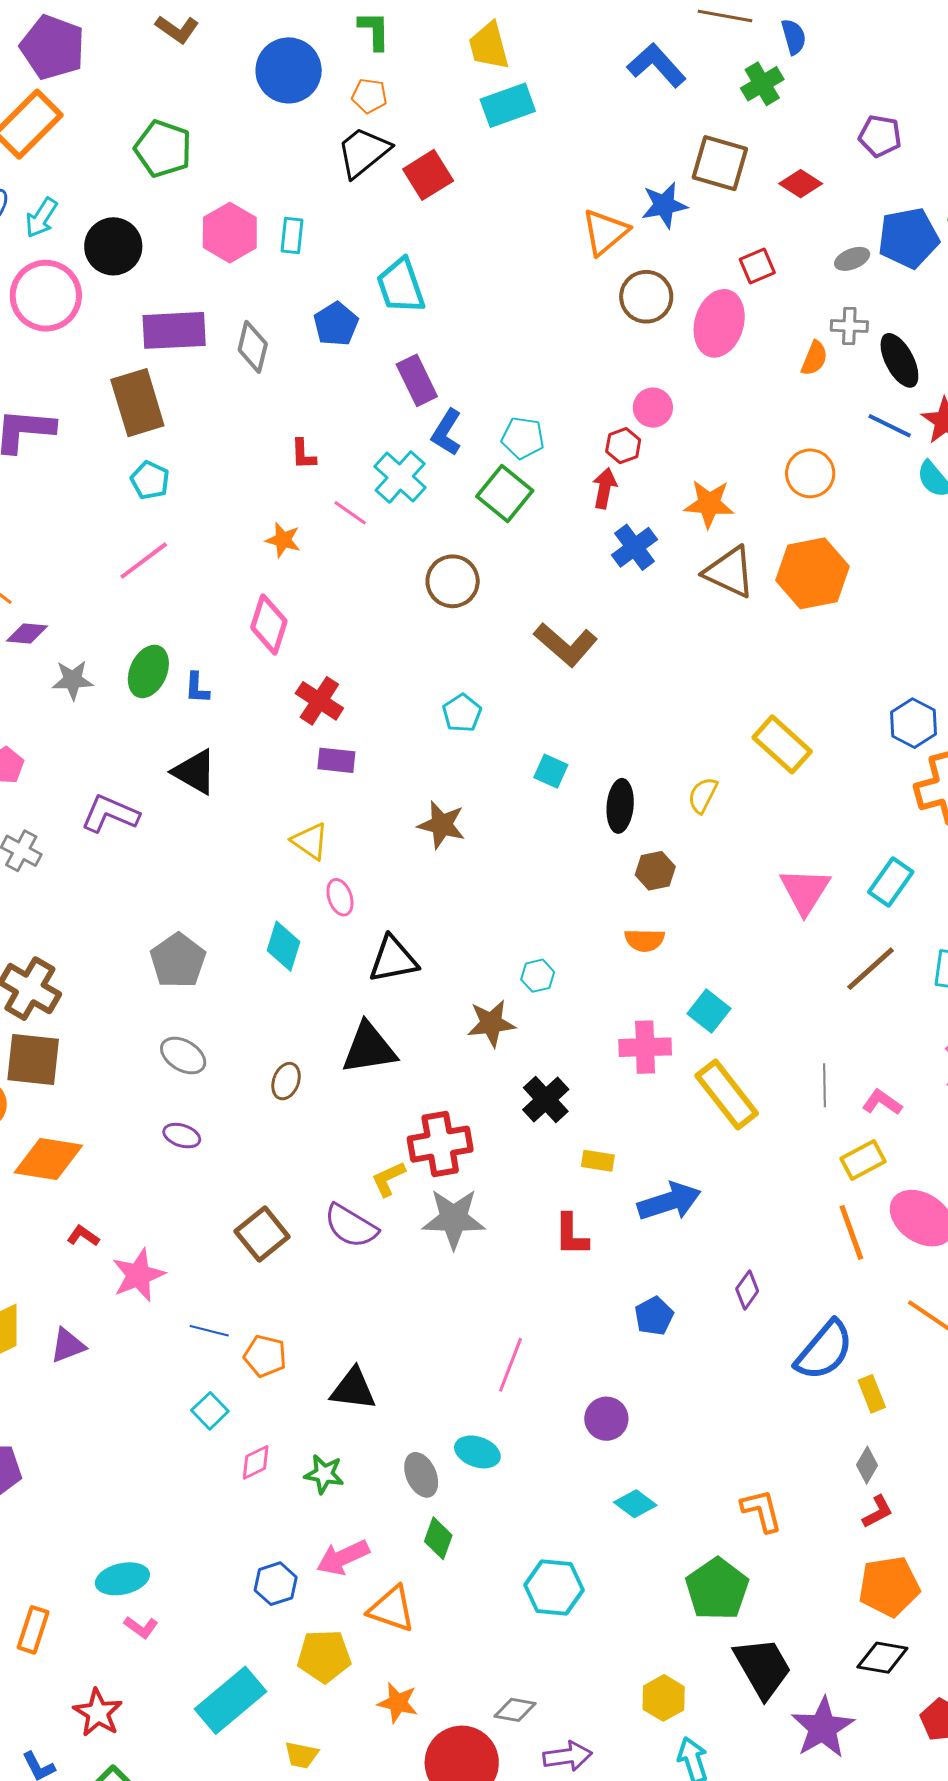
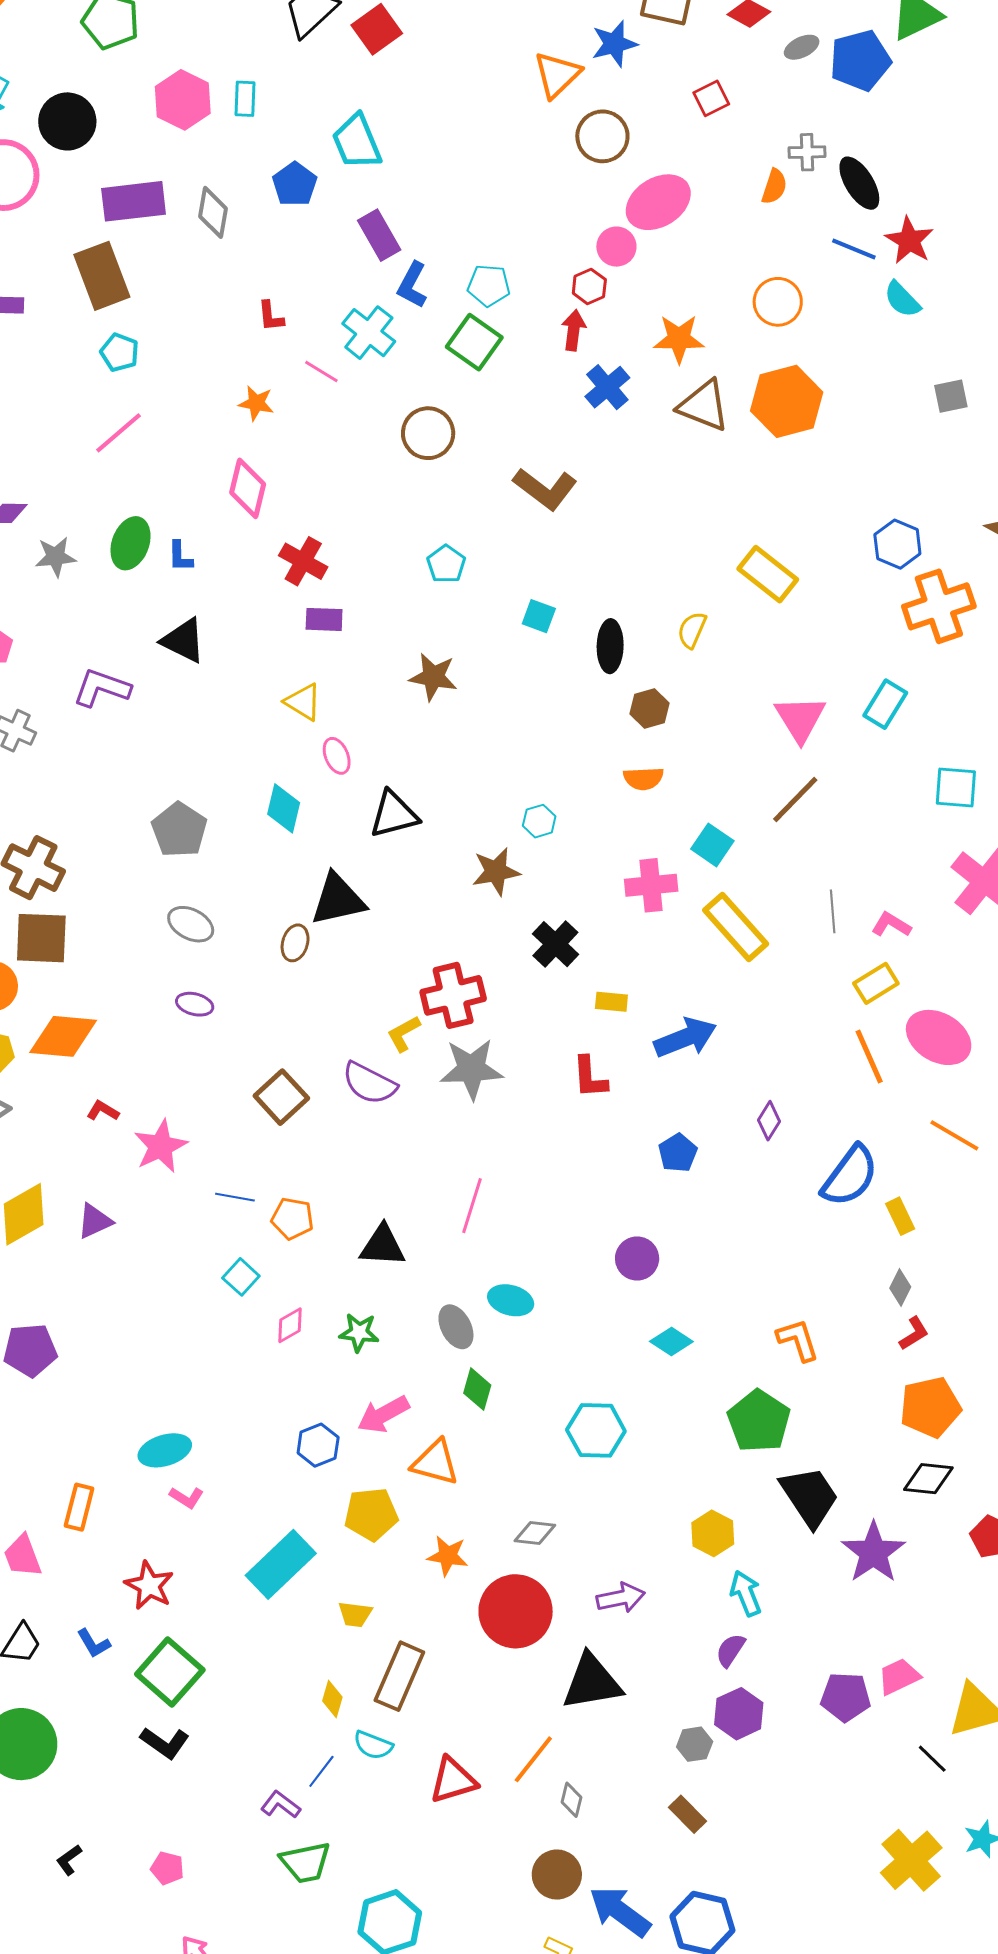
gray ellipse: (852, 259) -> (802, 47), moved
pink ellipse: (719, 323) -> (658, 202), moved, turned 46
brown line: (871, 969) -> (795, 800), moved
black triangle: (369, 1048) -> (338, 899), moved
pink line: (511, 1365) -> (472, 1206), moved
gray diamond: (515, 1710) -> (535, 1533), moved

